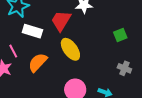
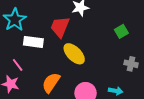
orange semicircle: (38, 62) -> (51, 83), moved

